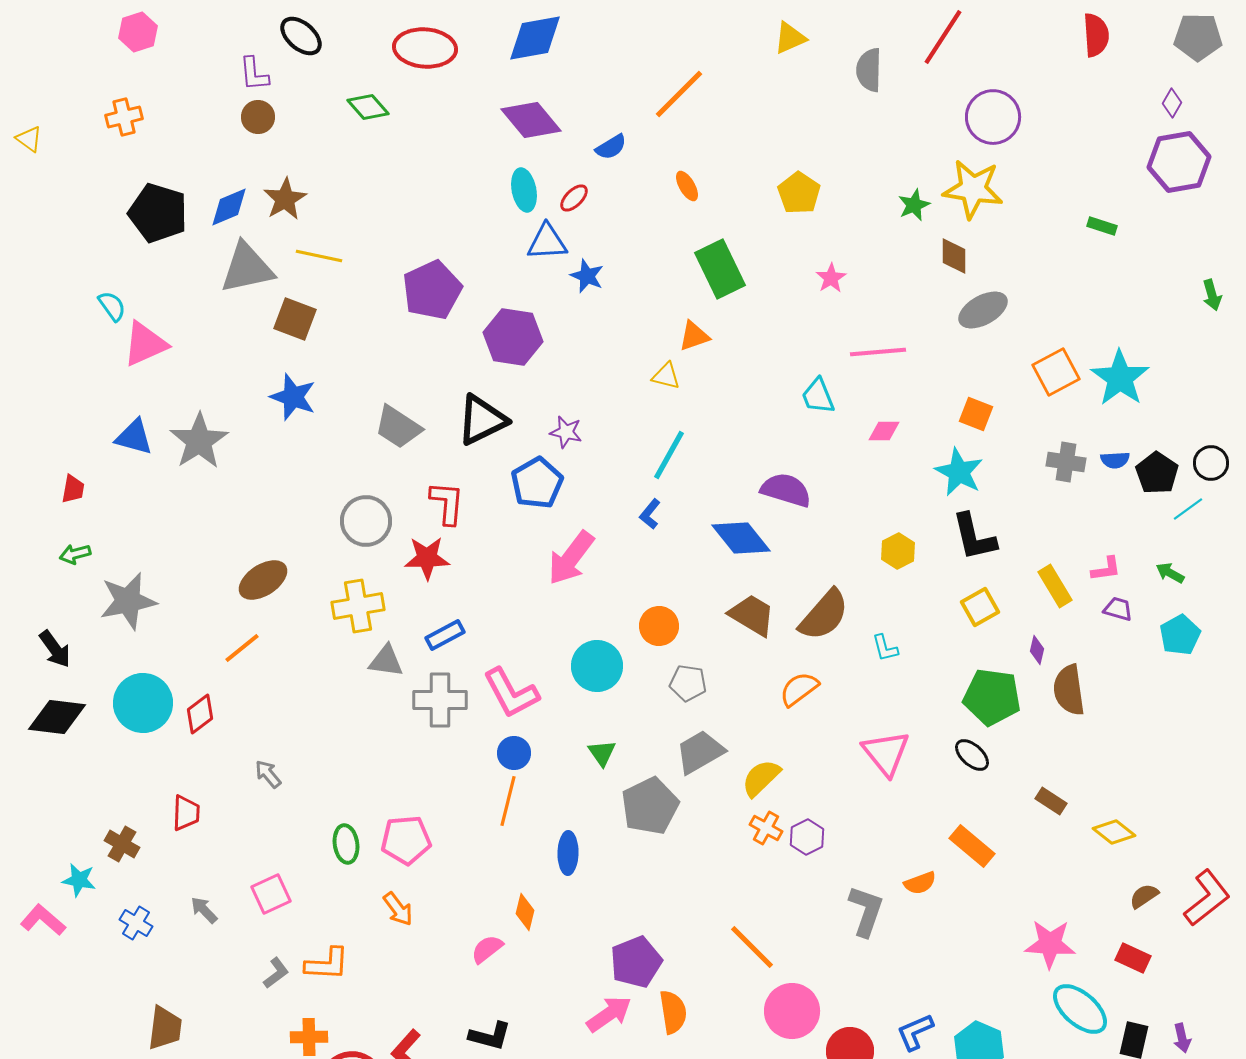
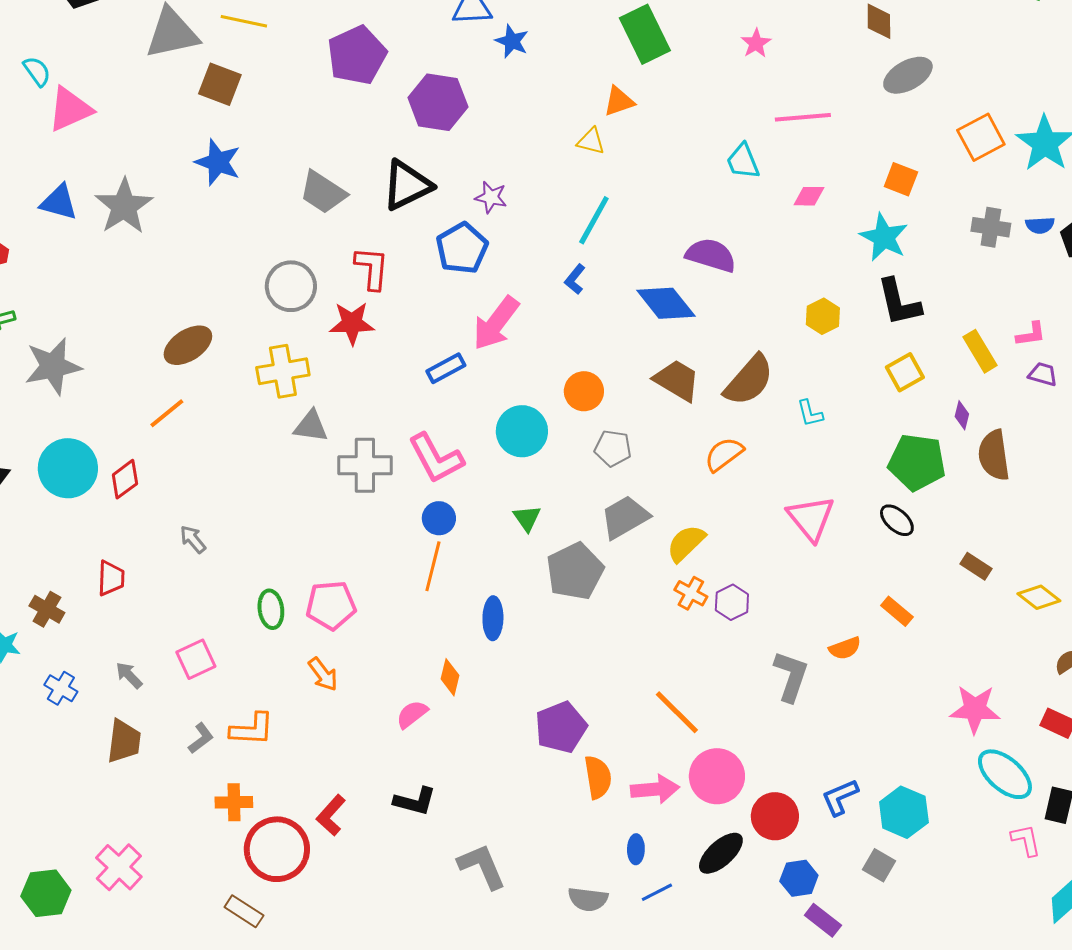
blue rectangle: (445, 635) -> (446, 368), moved
orange rectangle: (972, 846) -> (897, 611), size x0.7
pink arrow: (609, 1014) -> (655, 789), moved, turned 30
brown trapezoid: (165, 1028) -> (124, 741), moved

